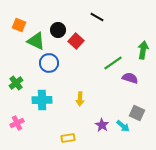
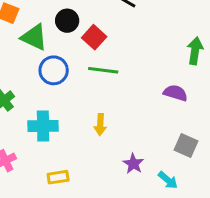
green line: (113, 63) -> (103, 70), moved, turned 42
cyan arrow: (123, 126) -> (168, 180), moved
yellow rectangle: (68, 138) -> (58, 177), moved

